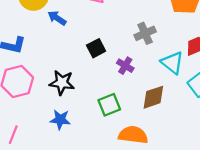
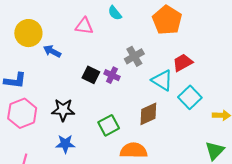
black square: (96, 48) -> (91, 75), turned -30
purple cross: (125, 66) -> (112, 75), moved

